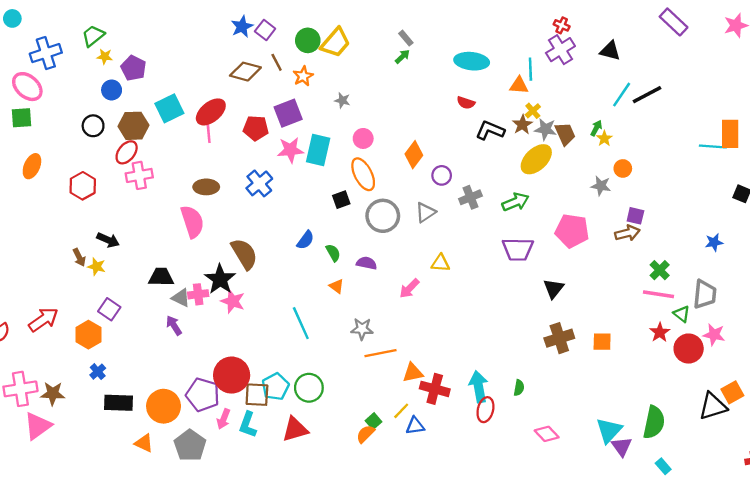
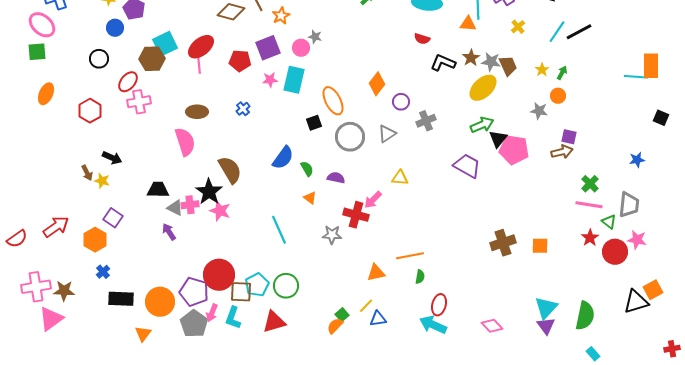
yellow cross: (533, 111) -> (518, 27), moved
brown hexagon: (134, 126) -> (152, 59), moved
green arrow: (596, 128) -> (562, 73), moved
pink circle: (363, 138) -> (301, 48), moved
pink star: (290, 150) -> (270, 80), size x0.7
blue cross: (259, 183) -> (243, 109), size x0.6
green arrow: (515, 202) -> (482, 125), moved
blue semicircle: (305, 240) -> (283, 158), size x1.4
purple trapezoid: (518, 249) -> (467, 166), turned -152
black triangle: (554, 288) -> (498, 139), moved
orange line: (380, 353) -> (410, 256), moved
cyan arrow: (479, 387) -> (433, 325), moved, turned -56
green semicircle: (519, 388) -> (420, 277), moved
red cross: (435, 389) -> (356, 215), moved
cyan triangle: (609, 430) -> (546, 308), moved
orange triangle: (144, 443) -> (143, 334), turned 42
gray pentagon: (190, 445) -> (194, 324), moved
purple triangle: (622, 447) -> (546, 326), moved

